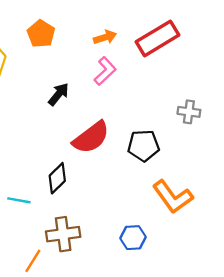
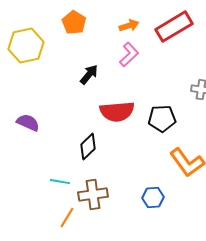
red semicircle: (91, 137) -> (117, 112), turned 32
cyan line: (19, 200) -> (60, 182), moved

